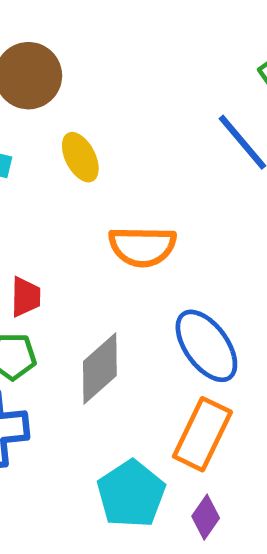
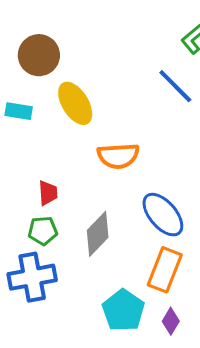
yellow ellipse: (80, 157) -> (75, 103), size x1.4

